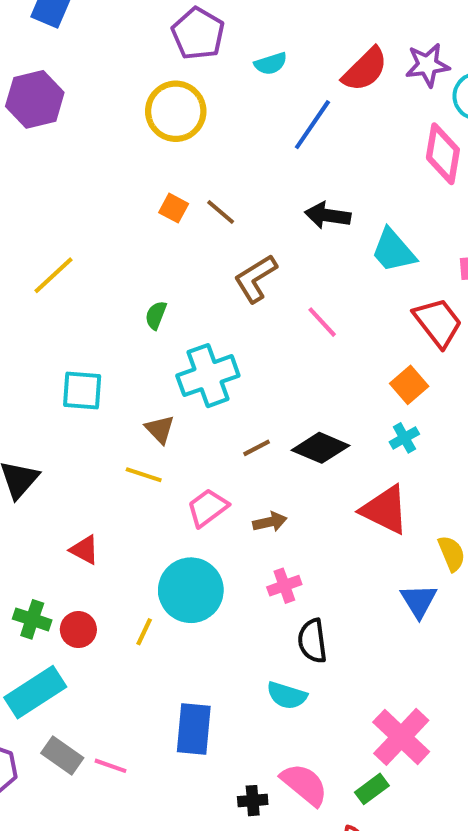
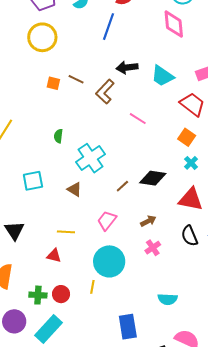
brown L-shape: (256, 278) -> (105, 92), moved
yellow line: (144, 475) -> (66, 232), moved
brown arrow: (270, 522) -> (148, 221), moved
black semicircle: (312, 641) -> (189, 236), moved

